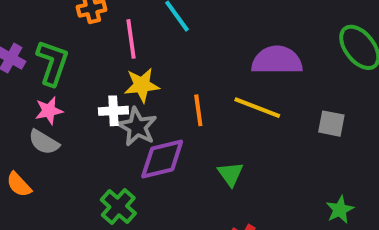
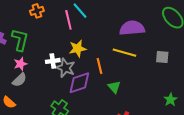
pink line: (131, 39) -> (68, 20), moved
yellow star: (142, 85) -> (78, 49), moved
orange line: (198, 110) -> (100, 66), moved
gray semicircle: (44, 142) -> (19, 80), turned -70

